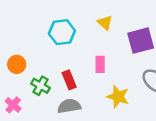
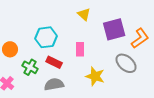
cyan hexagon: (62, 32) -> (46, 37), moved
red rectangle: (69, 80) -> (54, 62), turned -42

